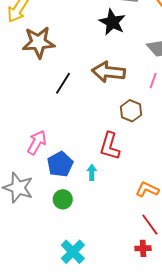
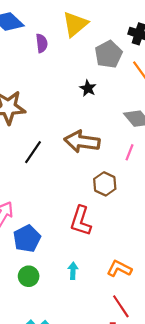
black star: (112, 22) -> (88, 88), size x0.6
cyan arrow: (92, 172) -> (73, 271), moved

